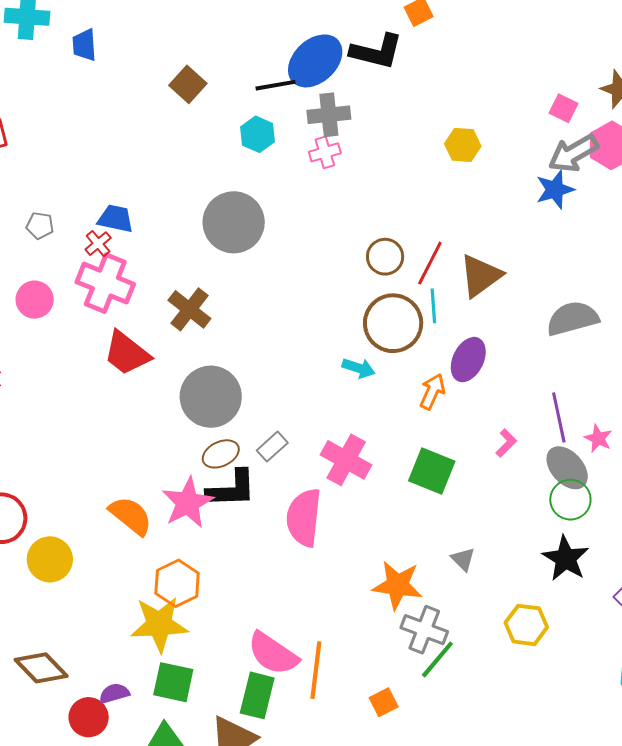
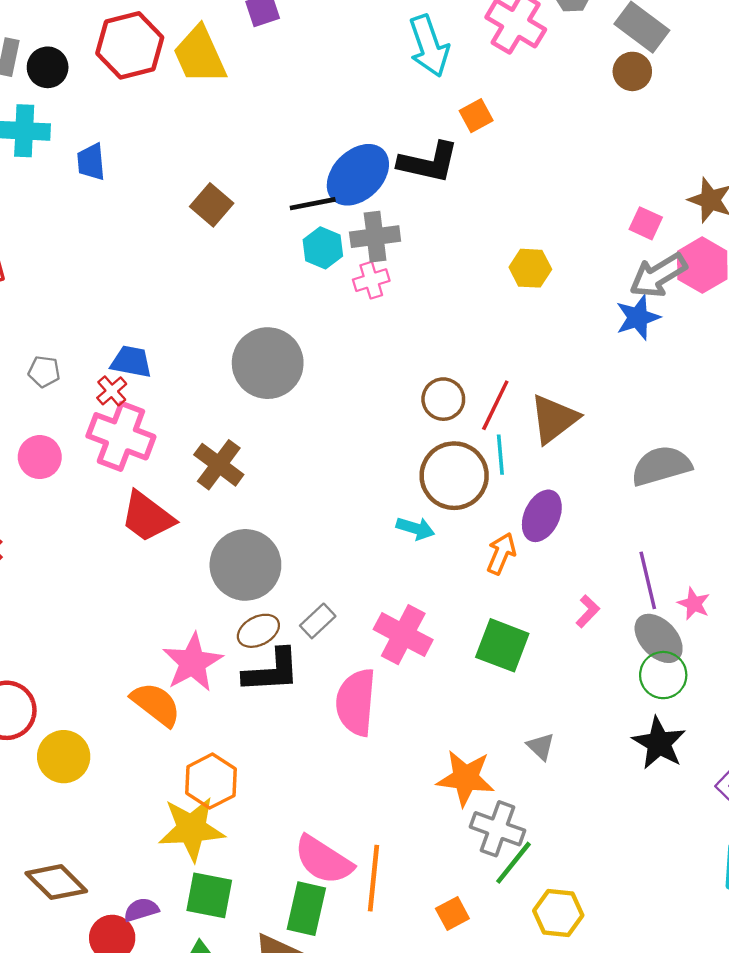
cyan hexagon: (258, 134) -> (323, 248), moved
pink star: (188, 503) -> (193, 662), moved
yellow hexagon: (526, 625) -> (558, 913), moved

